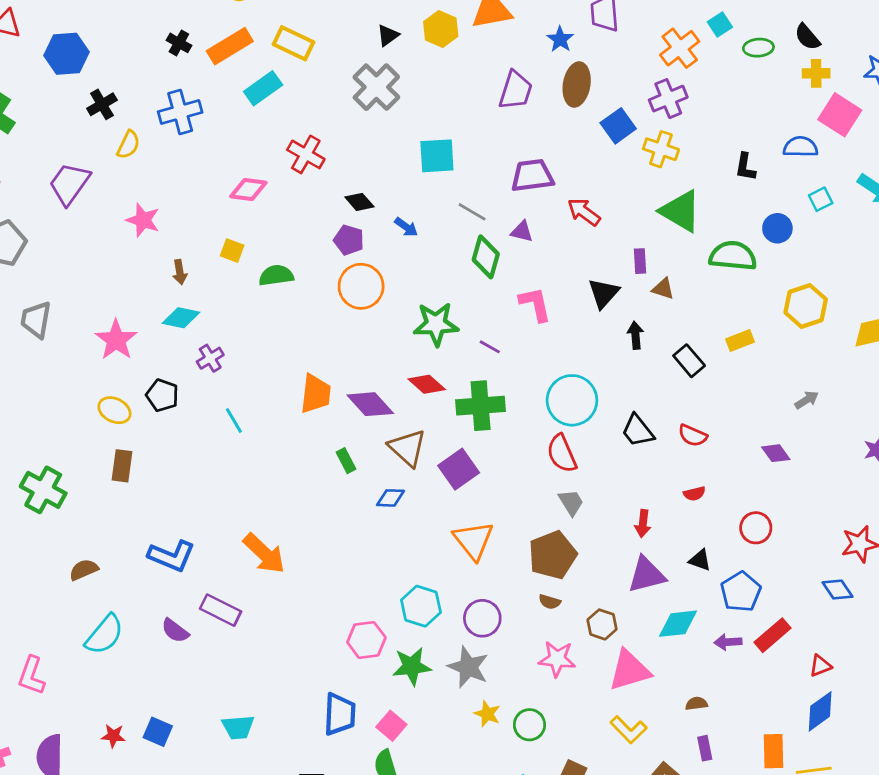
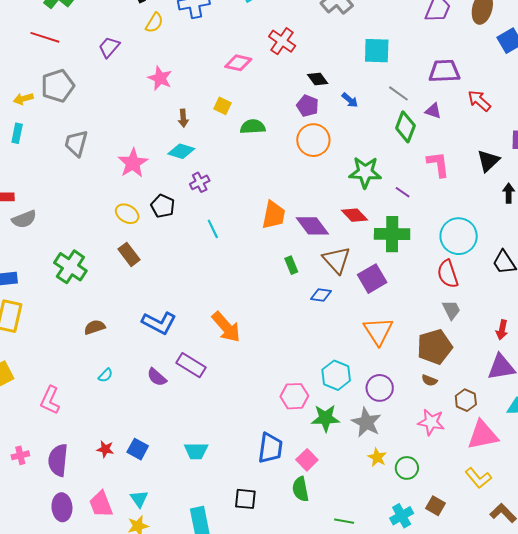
purple trapezoid: (69, 184) -> (109, 47), size x0.7
brown rectangle: (122, 466) -> (129, 254), turned -50
cyan semicircle: (104, 635) -> (105, 375), size x0.5

